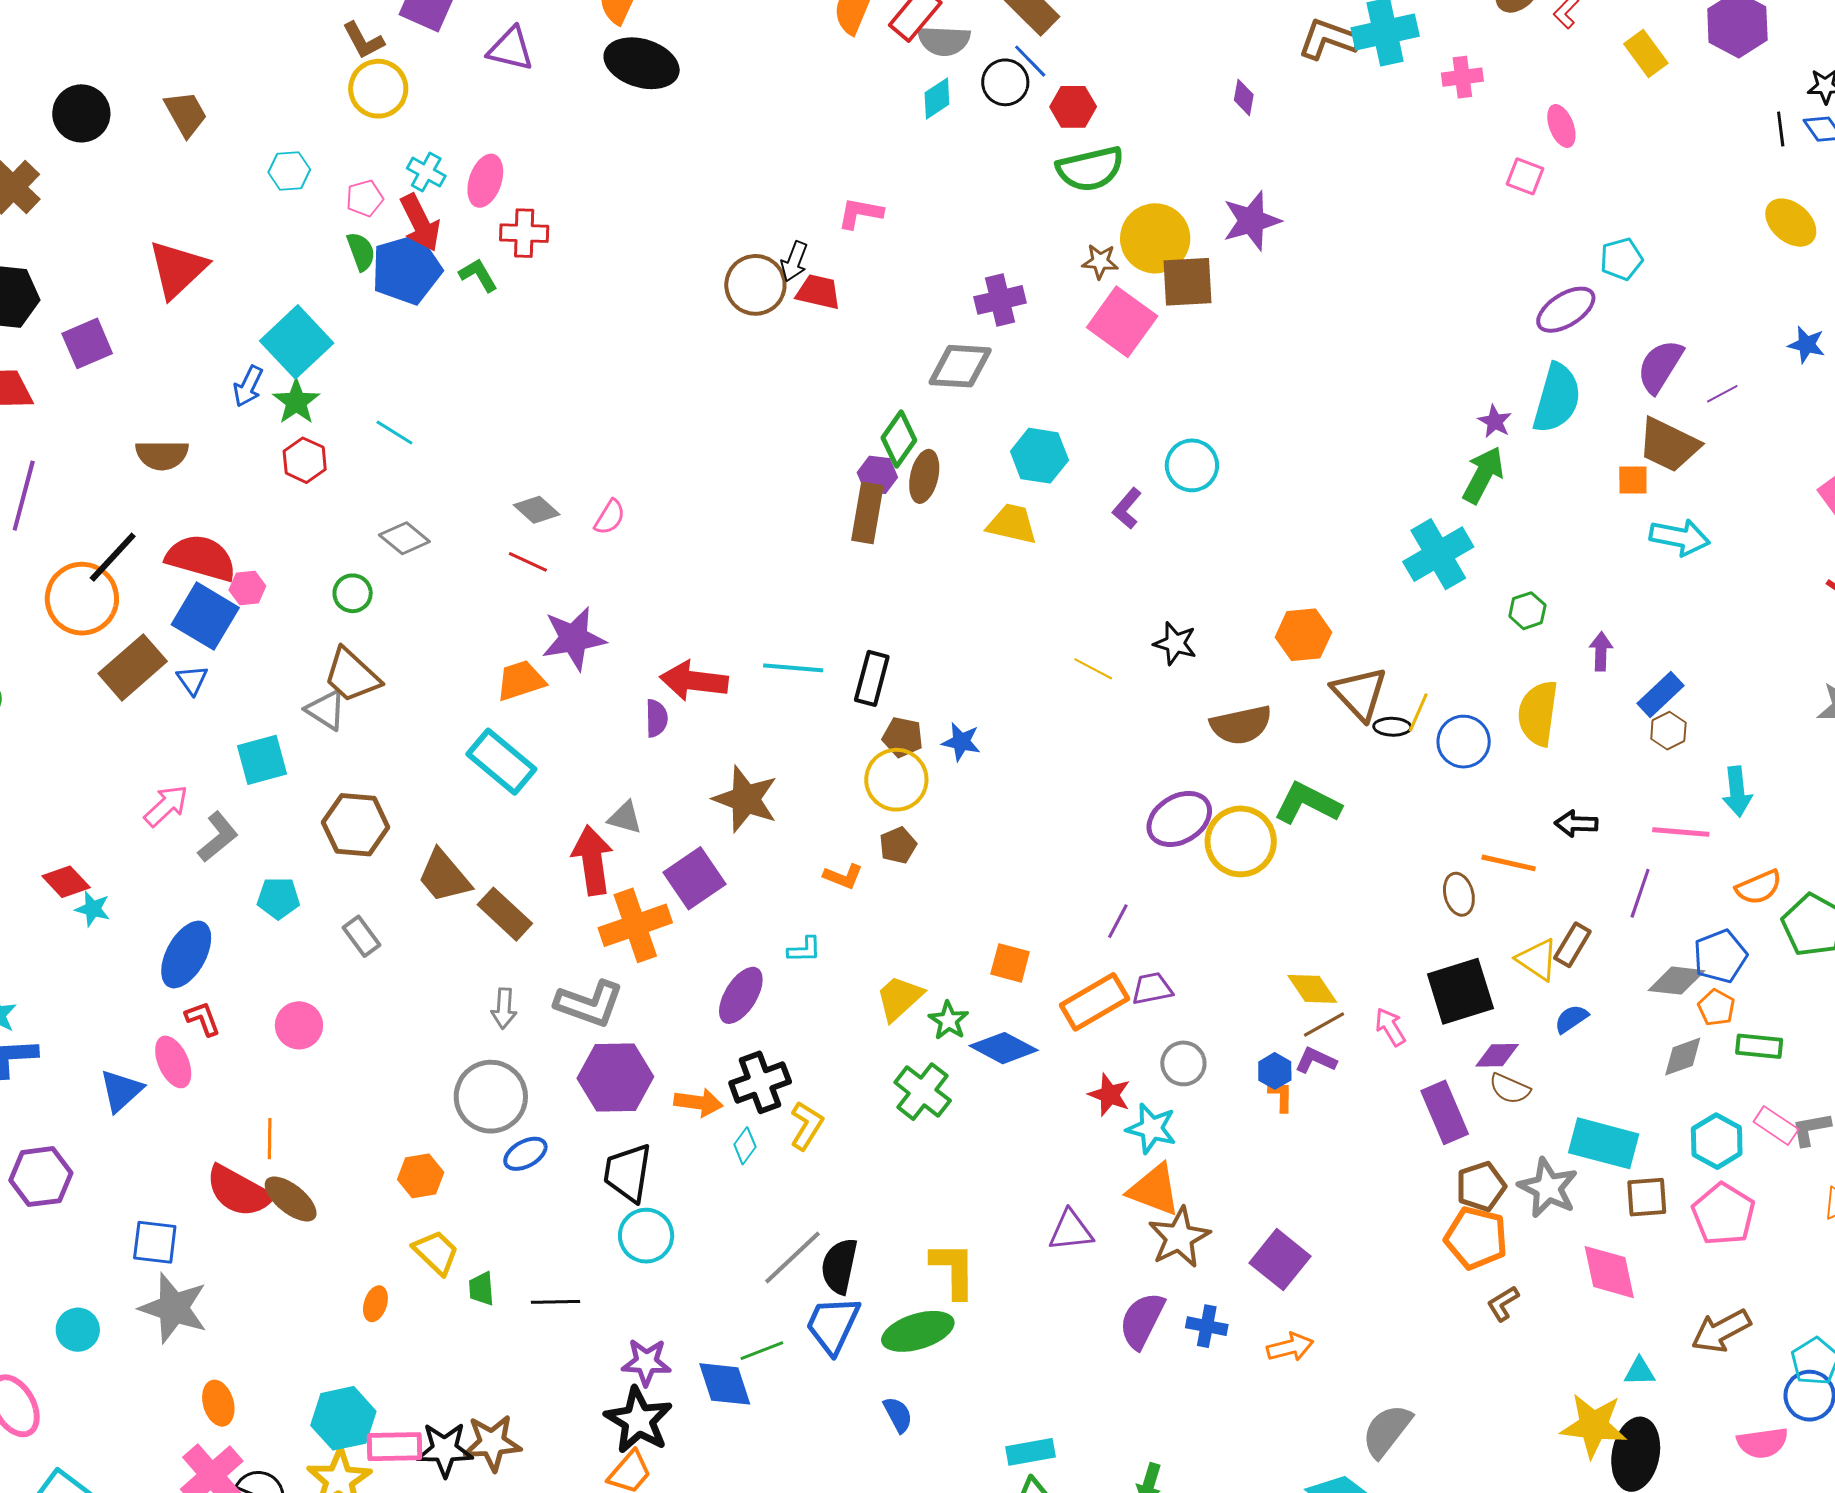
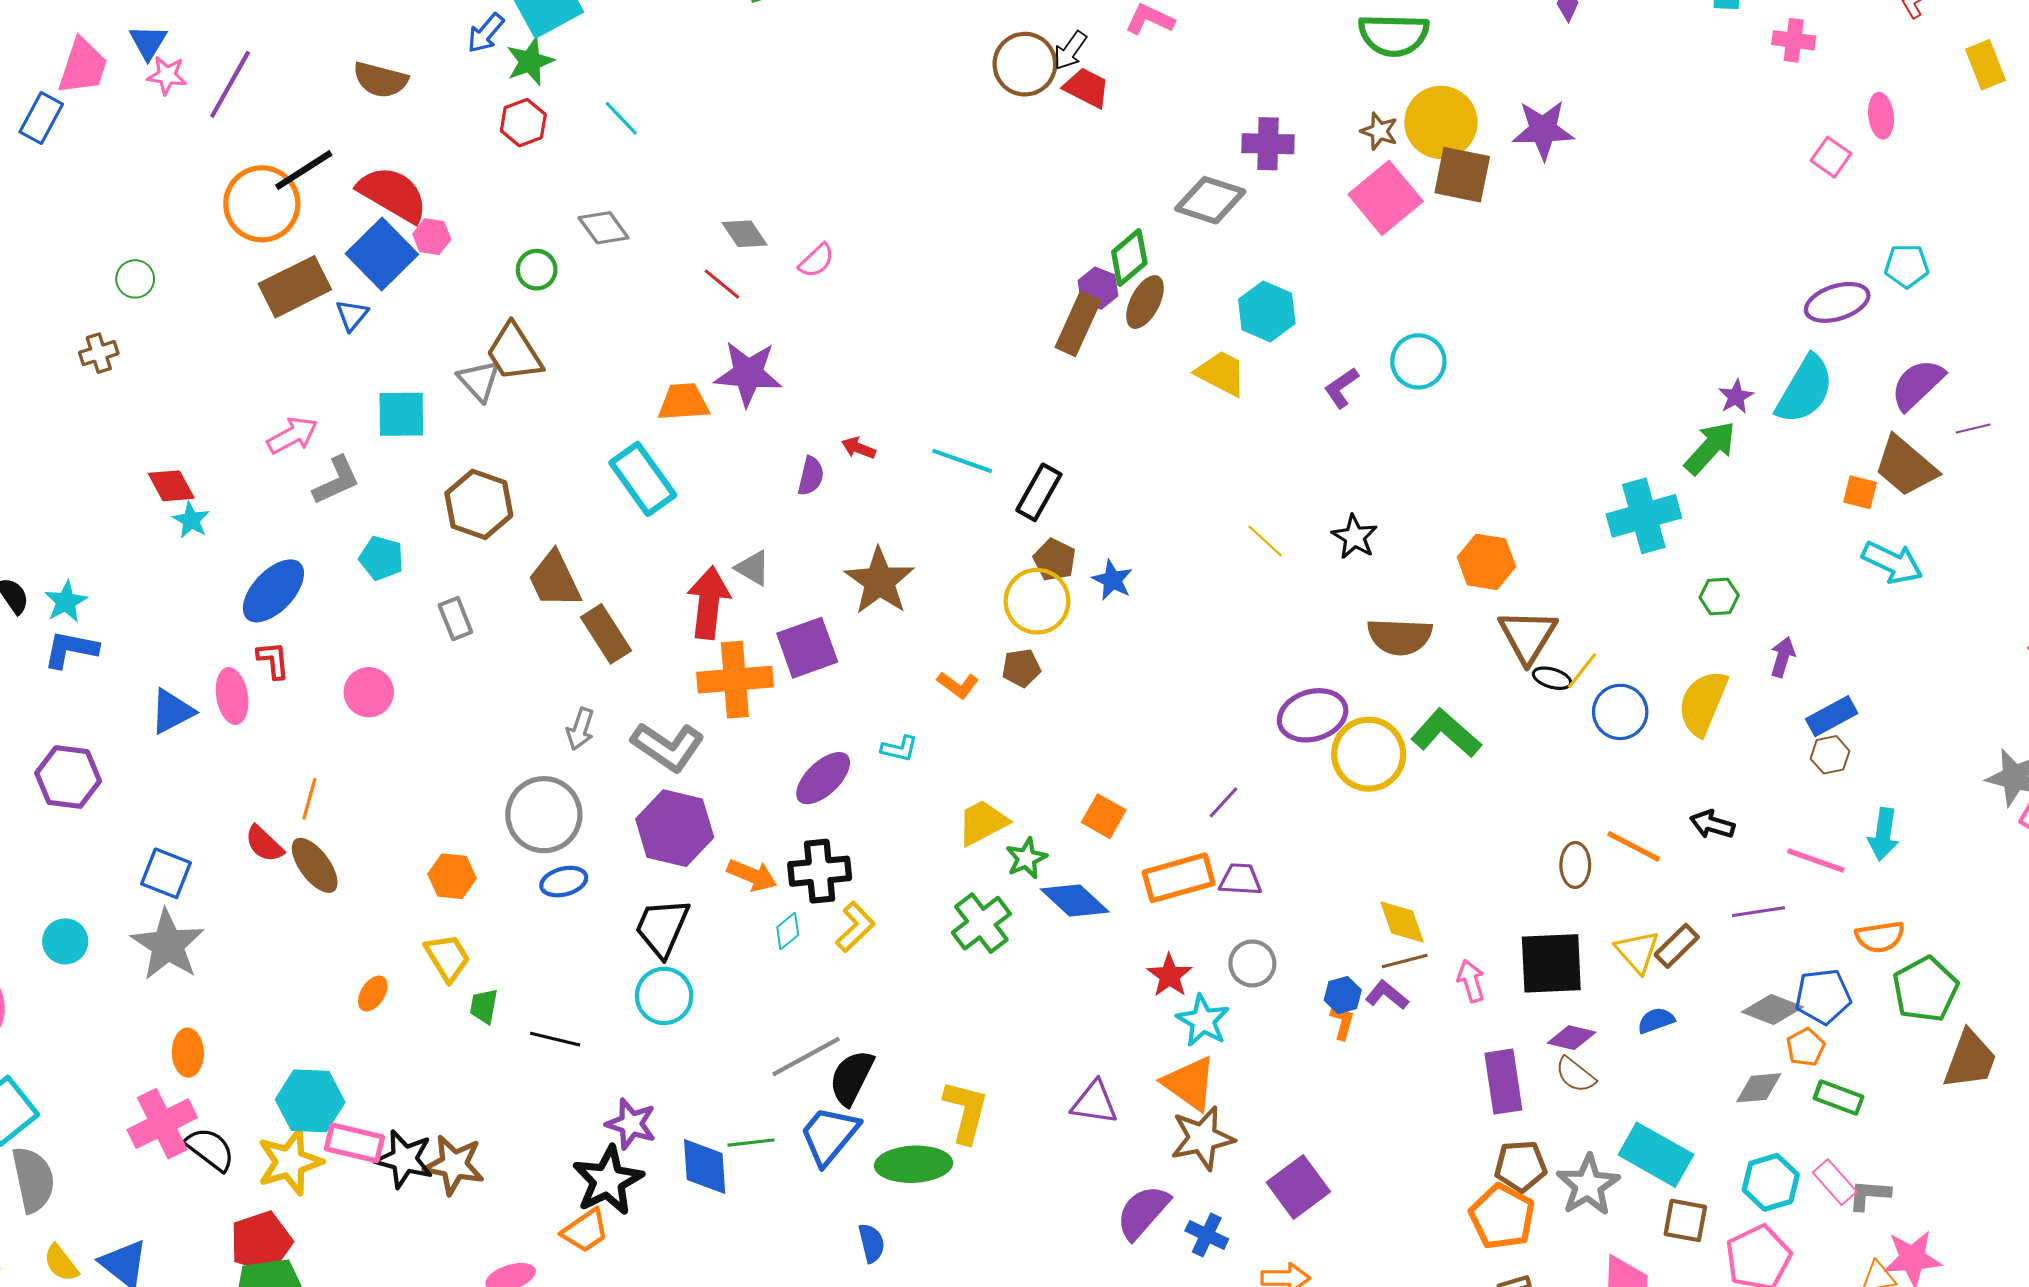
red arrow: (694, 681) -> (859, 448), size x0.5
purple line: (1640, 893) -> (1759, 912), turned 48
red semicircle: (239, 1191) -> (264, 844), size x0.6

